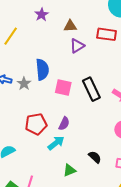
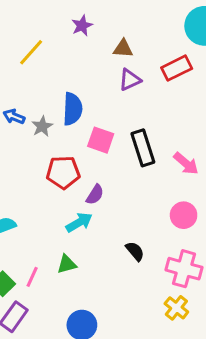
red rectangle: (107, 34) -> (177, 68), turned -42
red pentagon: (36, 124) -> (63, 172), moved
green triangle: (69, 170) -> (67, 264), moved

